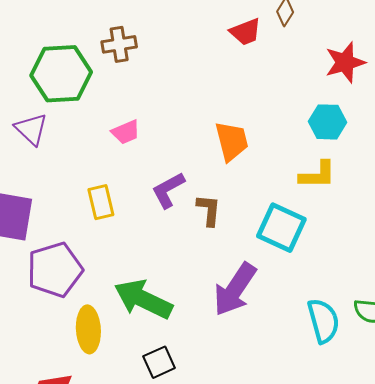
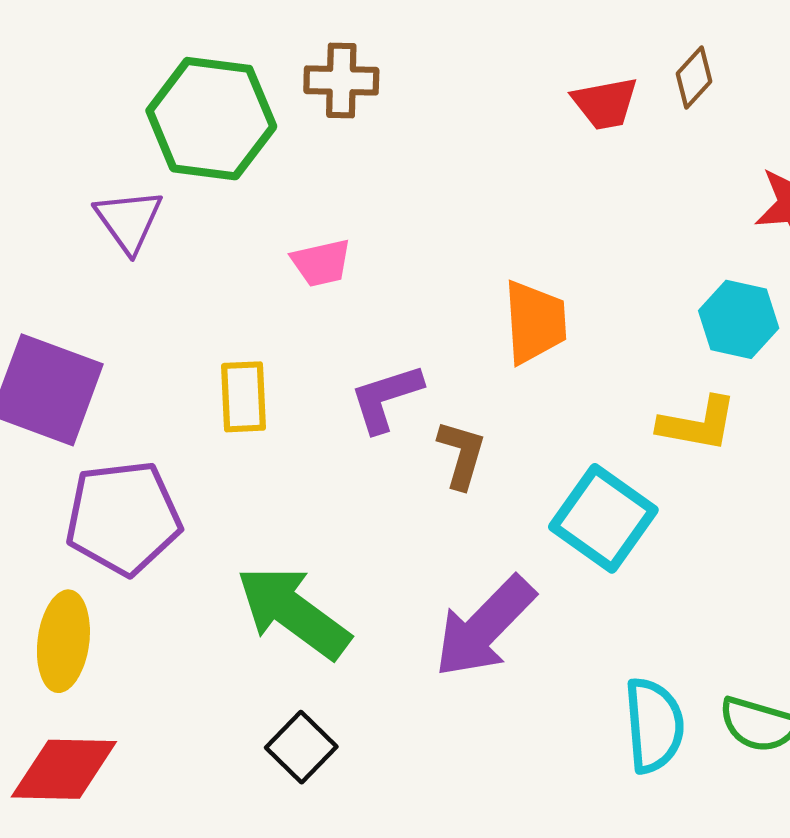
yellow ellipse: (88, 329) -> (63, 641), moved
black square: (159, 362) -> (301, 747), turned -32

